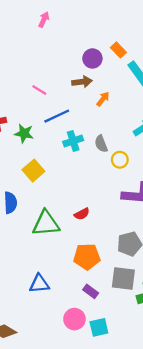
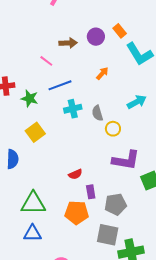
brown arrow: (82, 82) -> (68, 43), moved
green triangle: (46, 223) -> (33, 203), moved
purple rectangle: (91, 291) -> (91, 192), moved, turned 40

